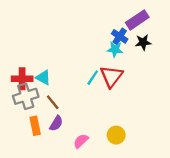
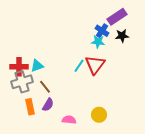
cyan triangle: (43, 78) -> (37, 66), turned -48
pink semicircle: (81, 141) -> (69, 120), turned 48

